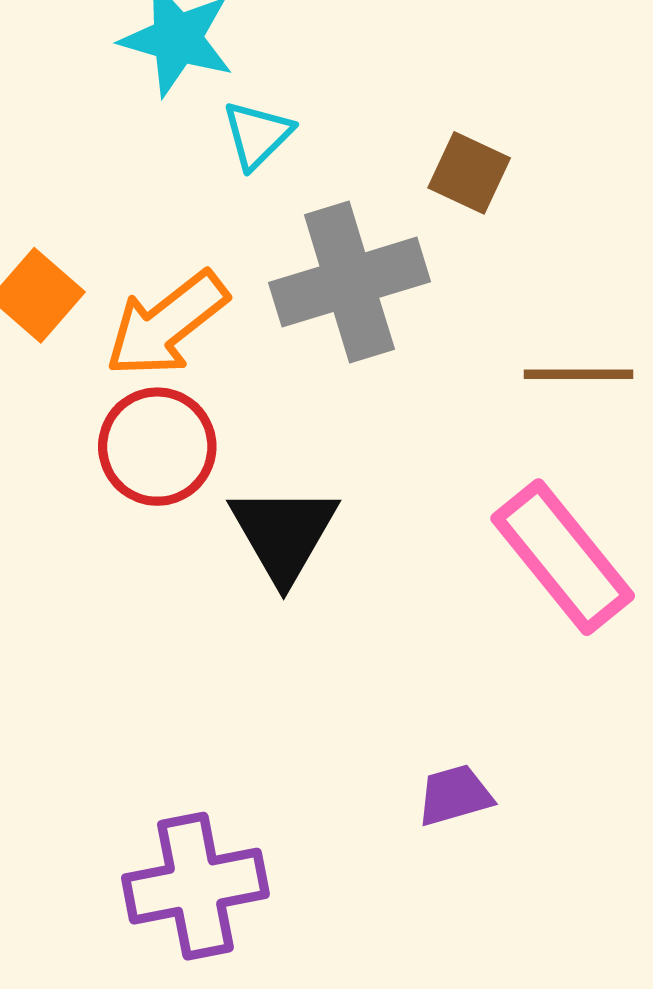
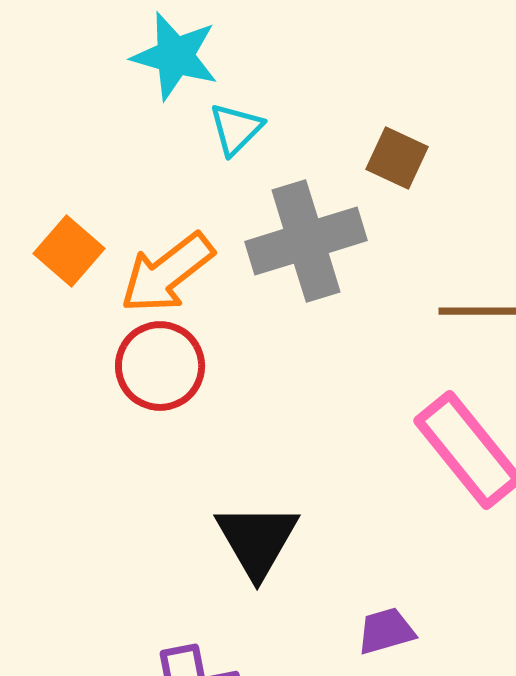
black triangle: (284, 533) -> (257, 540), moved

